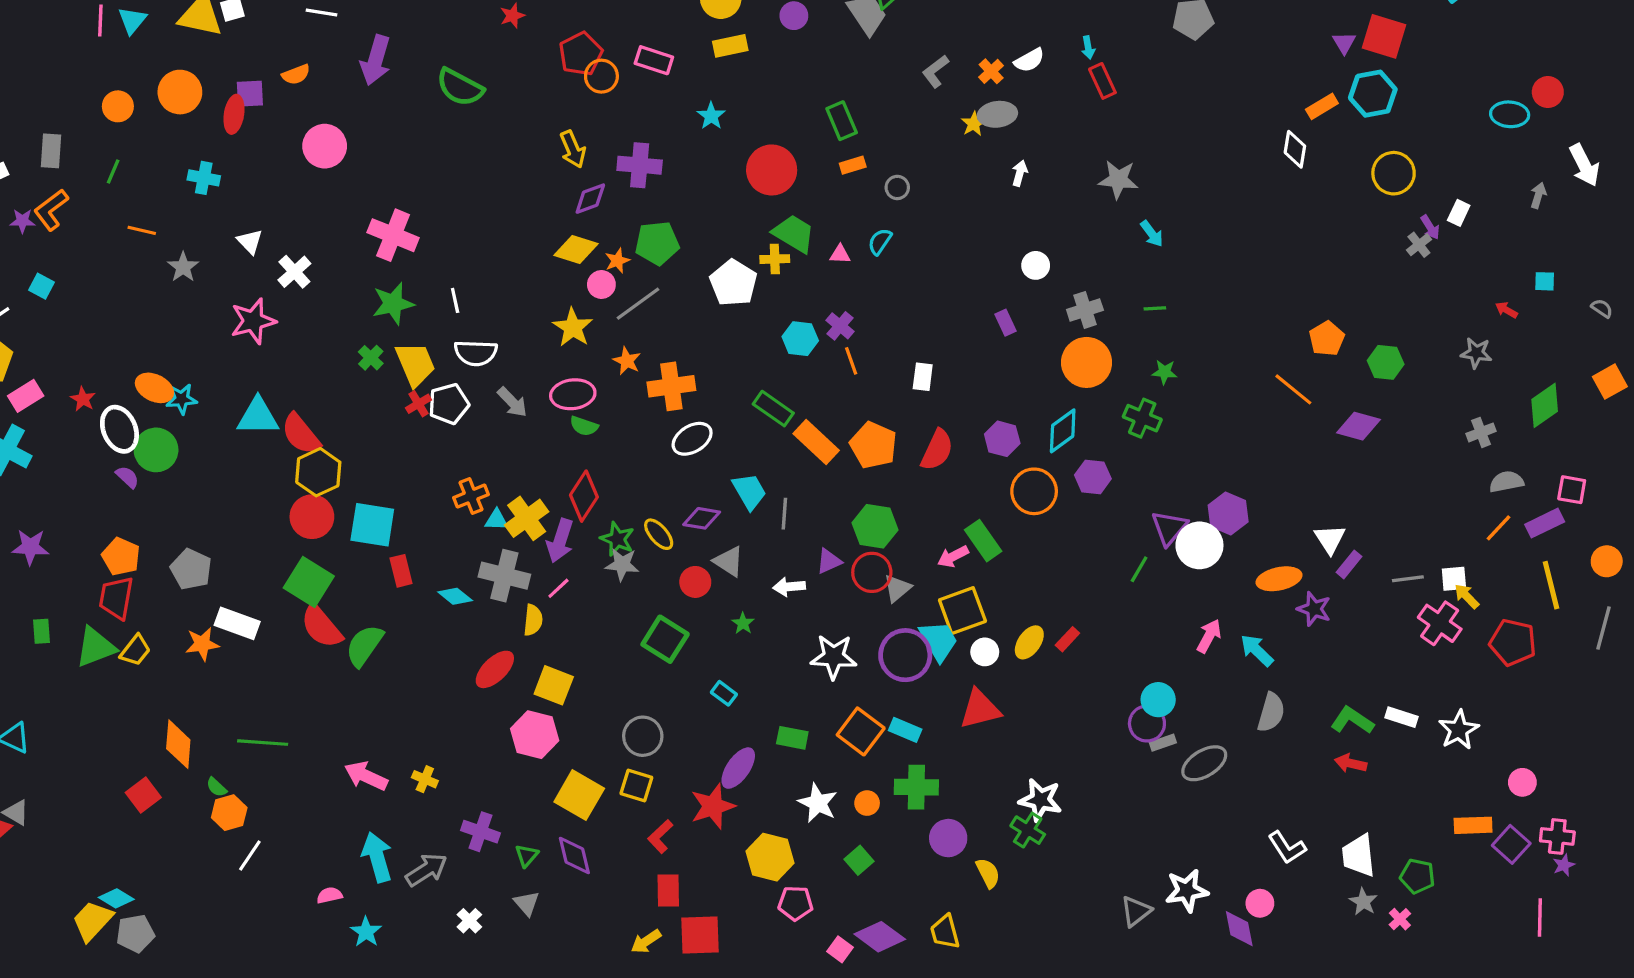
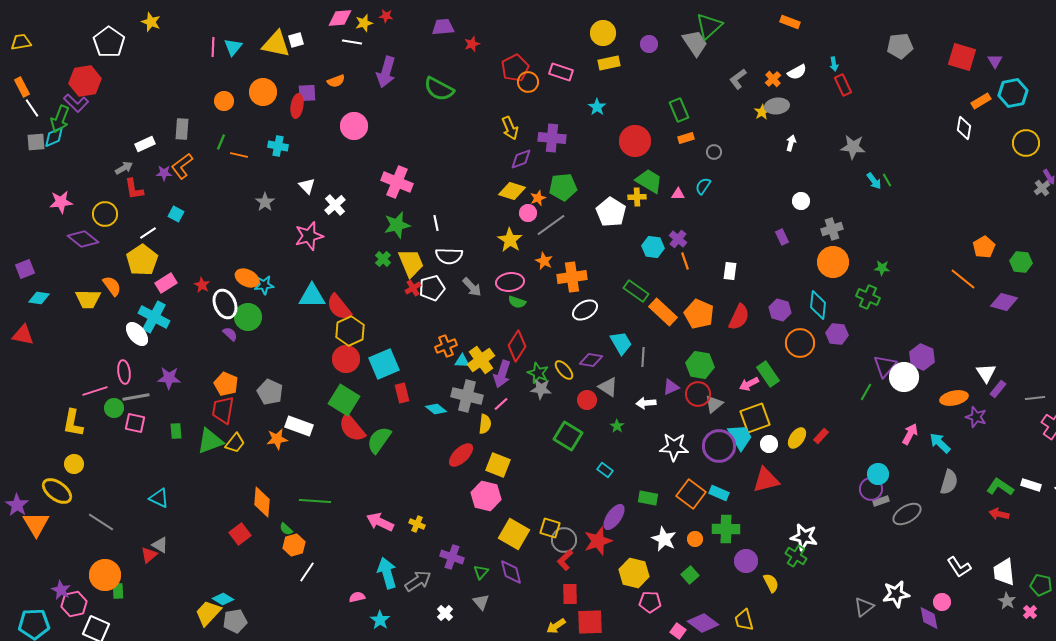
red square: (1384, 36) -> (962, 57), moved
orange line: (142, 230) -> (239, 155), moved
green line: (1155, 308) -> (887, 180), moved, turned 64
cyan diamond: (1063, 431) -> (818, 305), turned -48
cyan square: (372, 525) -> (384, 364), turned -32
gray circle: (643, 736) -> (564, 540), moved

